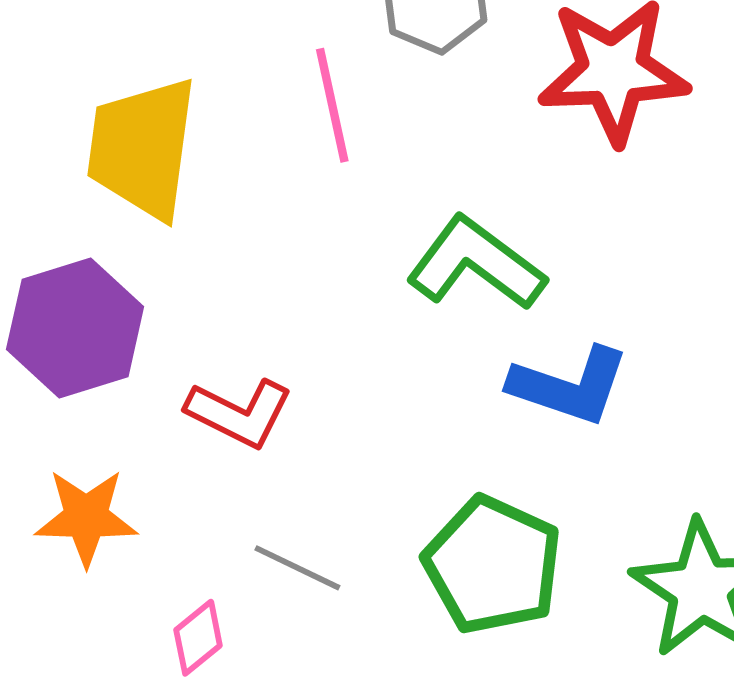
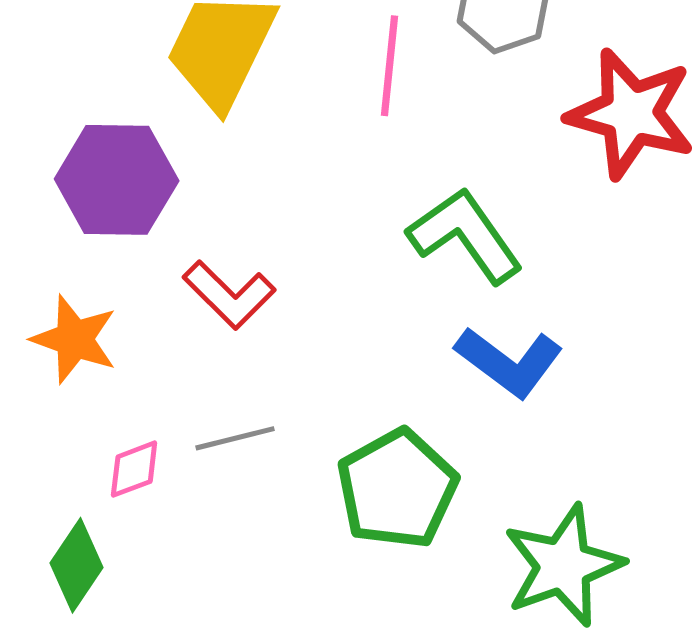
gray line: (297, 568) -> (235, 438), turned -58

